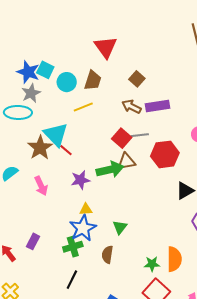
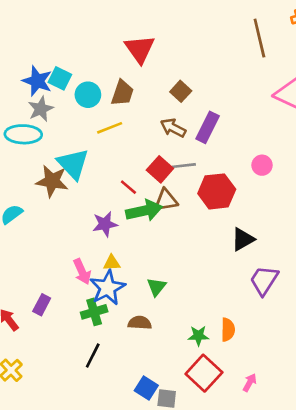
purple rectangle: (157, 106) -> (208, 127), turned -55
brown star: (40, 148) -> (52, 181), turned -30
red line: (66, 150) -> (128, 187), moved
pink arrow: (41, 186) -> (82, 272), moved
brown semicircle: (107, 255) -> (140, 323), turned 84
orange semicircle: (174, 259) -> (228, 330), size x0.7

